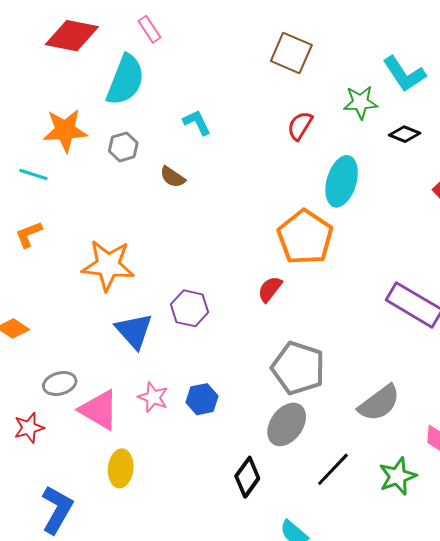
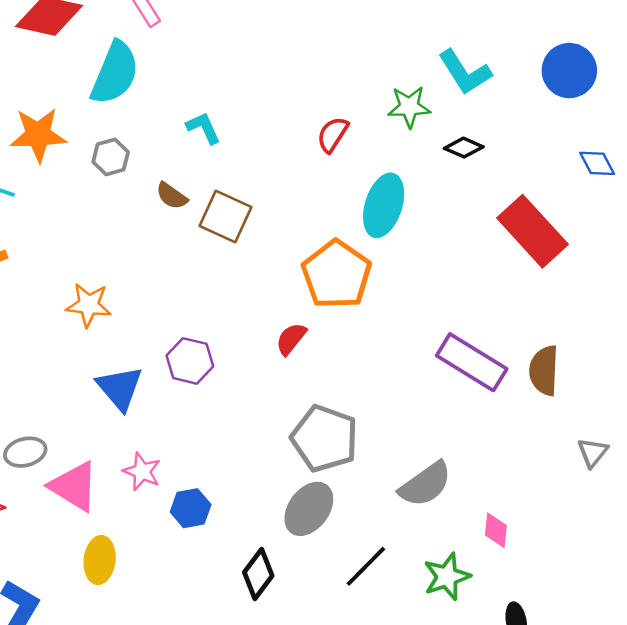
brown square: (291, 53) -> (225, 217), moved
orange star: (108, 265) -> (89, 305), size x0.7
blue hexagon: (202, 399) -> (191, 508), moved

